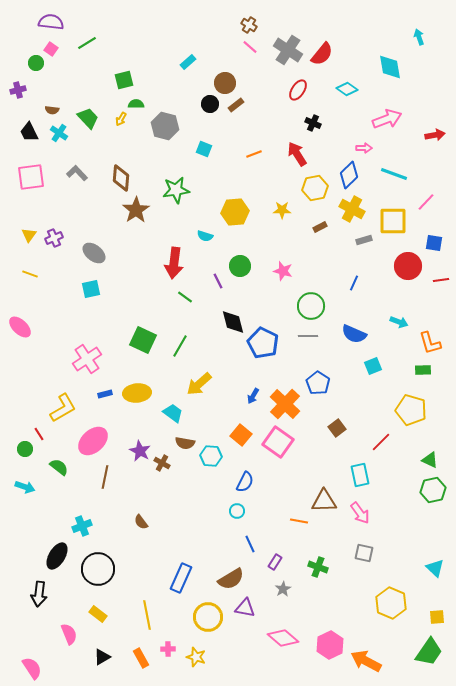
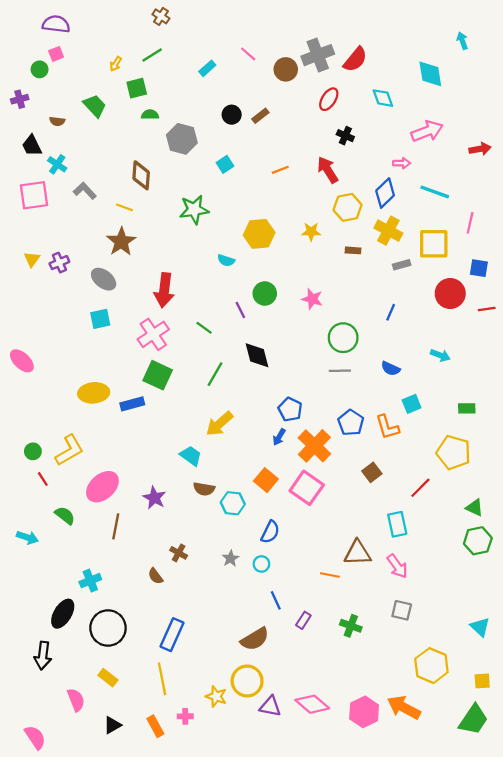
brown cross: (249, 25) -> (161, 16), moved
green line: (87, 43) -> (152, 55), moved
pink line: (250, 47) -> (248, 54), moved
pink square: (51, 49) -> (56, 54), turned 32
gray cross: (288, 50) -> (318, 55), turned 36
brown circle: (225, 83) -> (286, 69), moved
cyan diamond: (347, 89) -> (383, 98), turned 35
green trapezoid: (88, 118) -> (95, 106), moved
yellow arrow: (121, 119) -> (116, 64), moved
cyan cross: (59, 133) -> (57, 164), moved
cyan square: (204, 149) -> (225, 164), turned 35
brown diamond: (121, 178) -> (141, 175), moved
pink line: (426, 202) -> (470, 223), turned -30
brown star: (136, 210) -> (121, 242), moved
brown rectangle: (320, 227) -> (353, 250), turned 32
red arrow: (174, 263) -> (164, 290), moved
yellow line: (30, 274) -> (125, 207), moved
blue semicircle: (354, 334) -> (391, 369), size x0.7
blue pentagon: (263, 343) -> (290, 409), moved, size x0.7
orange L-shape: (430, 343) -> (387, 427), moved
green line: (180, 346) -> (215, 374), moved
pink cross: (87, 359) -> (153, 334), moved
yellow ellipse: (137, 393) -> (94, 393), moved
blue rectangle: (105, 394) -> (132, 404), moved, size x1.5
green circle: (25, 449) -> (33, 451), moved
brown cross: (162, 463) -> (179, 553), moved
blue rectangle: (181, 578) -> (172, 635), moved
gray star: (283, 589) -> (231, 558), moved
purple triangle: (245, 608) -> (270, 706), moved
yellow circle: (208, 617) -> (247, 681), moved
yellow star: (196, 657) -> (216, 696), moved
orange arrow: (366, 661) -> (404, 707), moved

